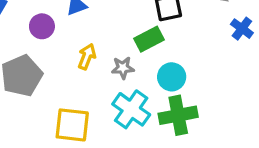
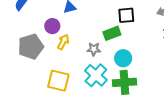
purple circle: (42, 26) -> (52, 26), moved
yellow arrow: (87, 57) -> (63, 42), moved

